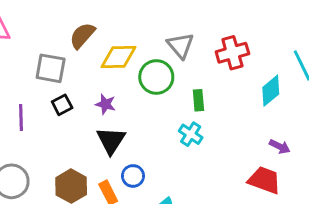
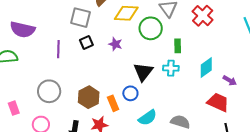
red cross: (232, 53) -> (203, 16), turned -35
cyan diamond: (271, 91) -> (206, 68), moved
cyan cross: (191, 134) -> (171, 68), turned -35
black triangle: (111, 140) -> (143, 72), moved

